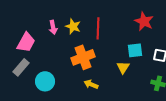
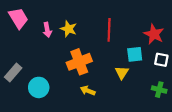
red star: (144, 21) -> (154, 34), moved
red line: (98, 28) -> (109, 30), moved
pink trapezoid: (26, 42) -> (18, 18), moved, turned -60

